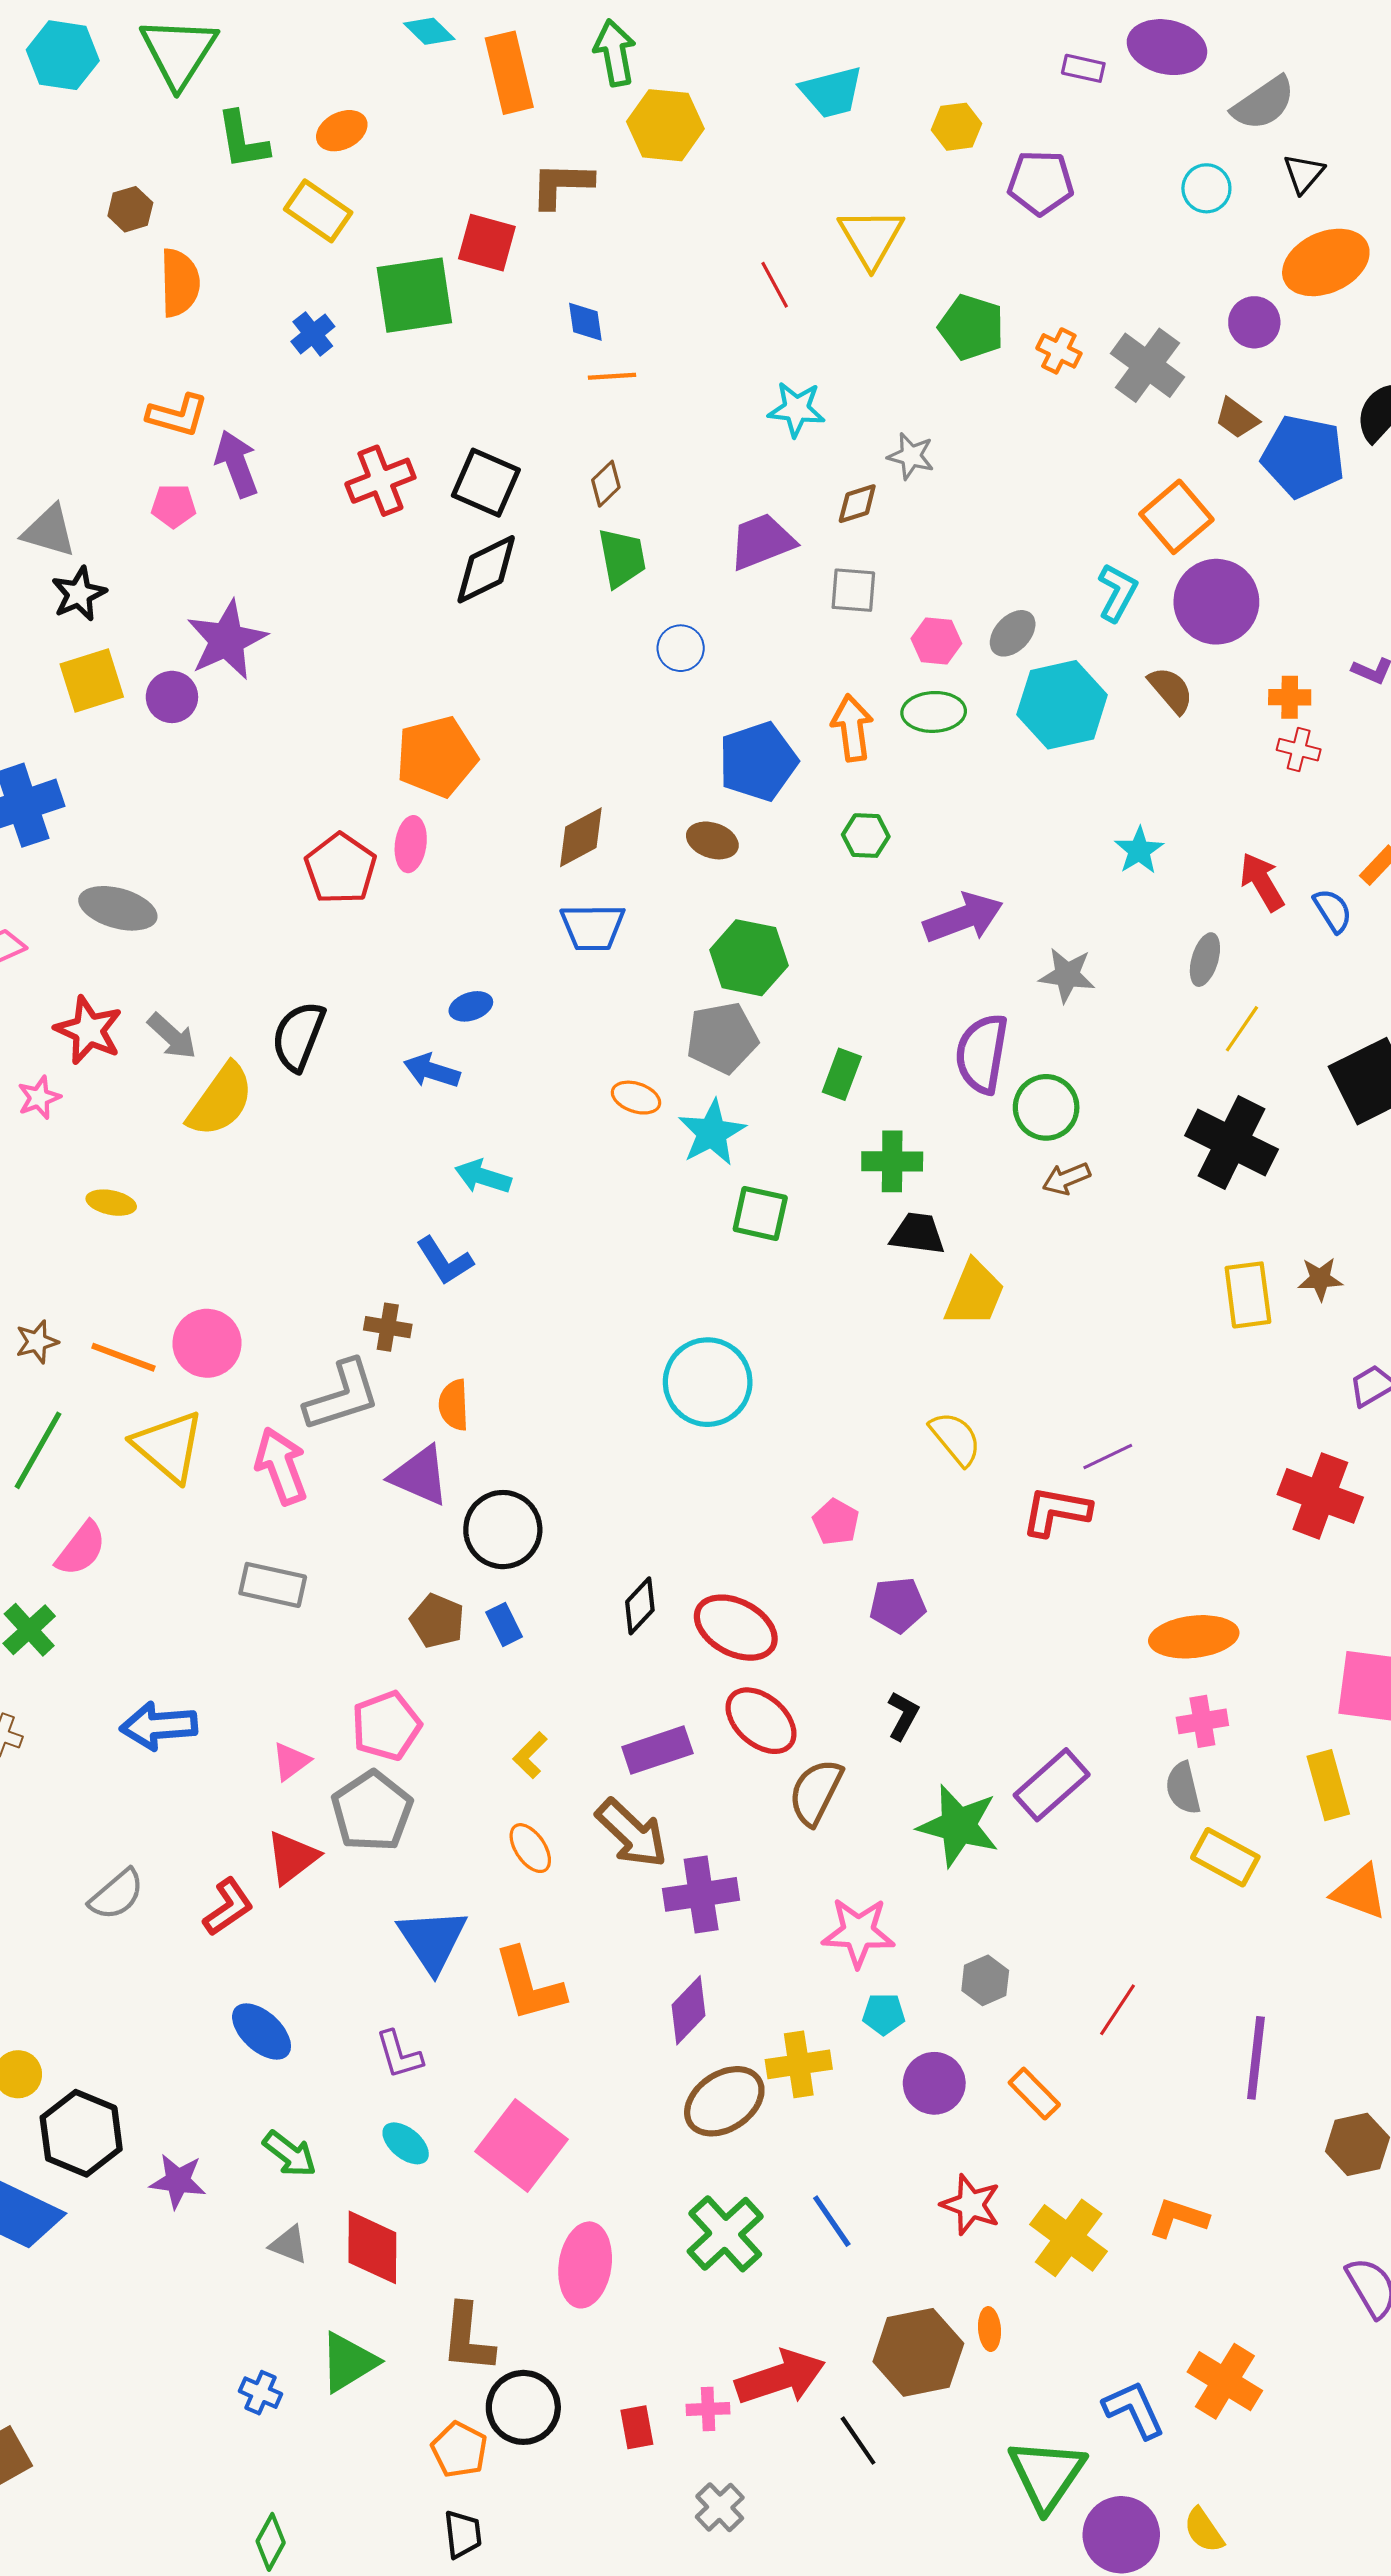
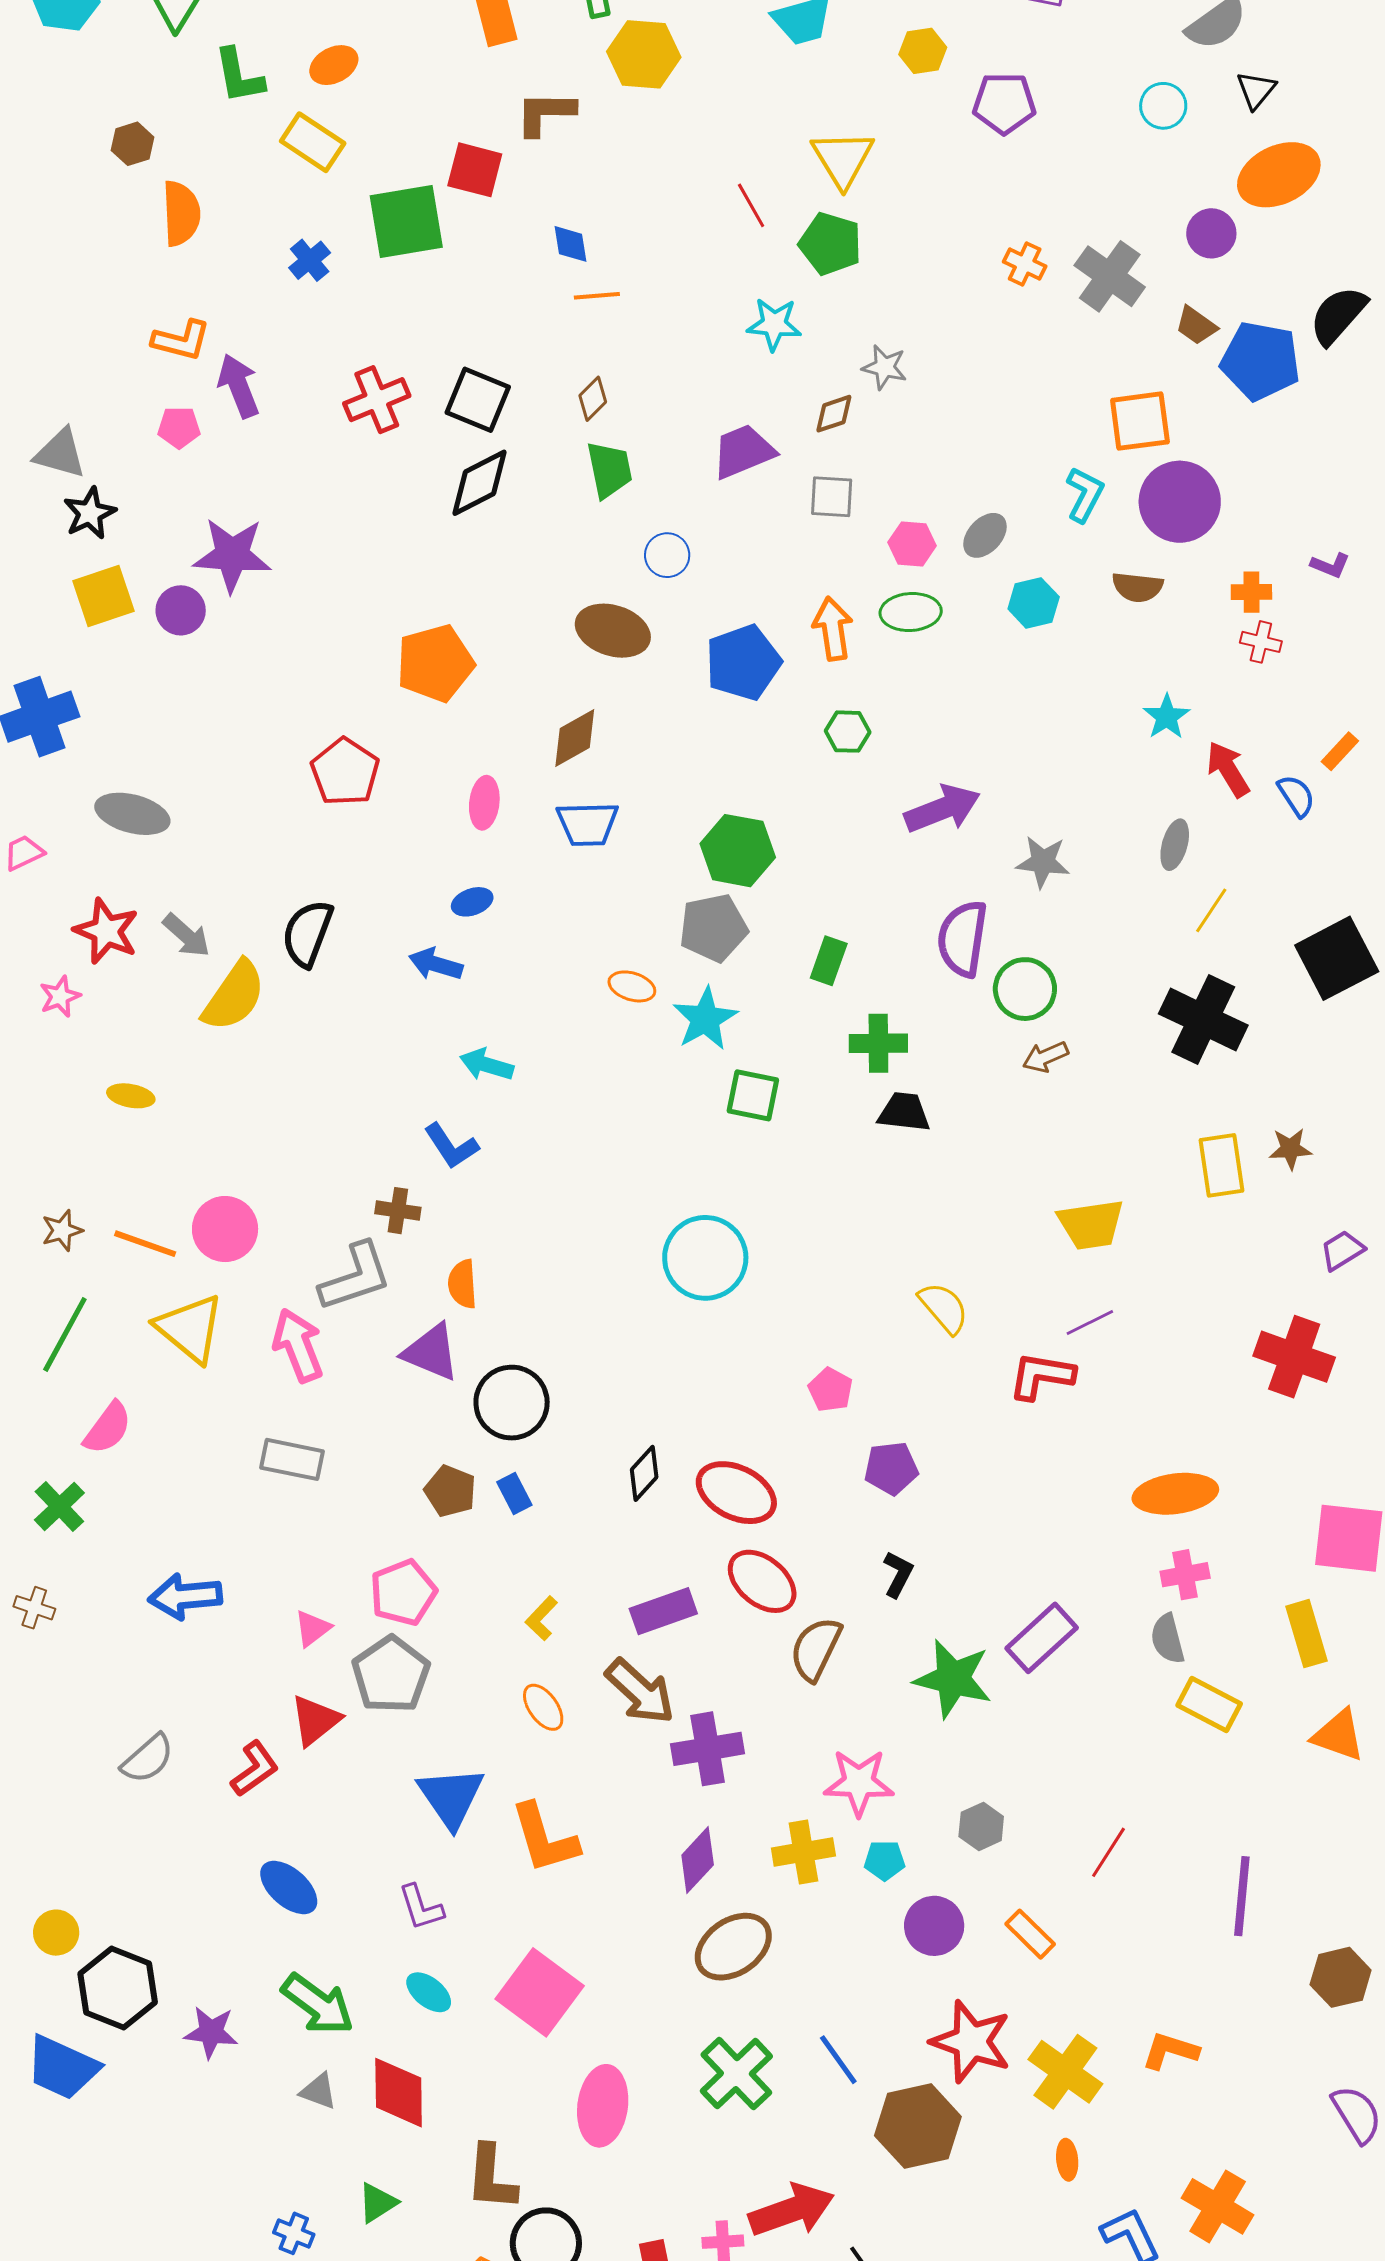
green pentagon: (971, 327) -> (830, 244), moved
orange square: (1176, 517) -> (1140, 421), turned 34
purple star: (227, 640) -> (232, 555), turned 30
brown semicircle: (1171, 690) -> (1137, 587), turned 138
cyan hexagon: (1062, 705) -> (1034, 603), size x0.6
brown ellipse: (712, 840) -> (613, 631), moved, size x1.5
pink ellipse: (411, 844) -> (484, 803), moved
cyan star: (1139, 850) -> (1167, 717), moved
yellow trapezoid: (975, 1294) -> (1091, 1224), moved, turned 60
yellow cross: (799, 2064) -> (803, 1852), moved
green arrow: (290, 2154) -> (318, 2004), size x1.4
red star: (971, 2205) -> (971, 2042), size x1.4
orange ellipse: (989, 2329) -> (1067, 2160), moved
brown hexagon: (918, 2352) -> (918, 2126), moved
green triangle: (348, 2362) -> (378, 2203), size x0.7

